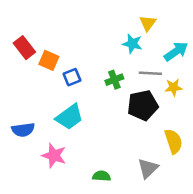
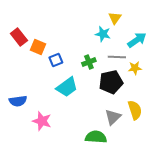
cyan trapezoid: (69, 117) -> (67, 87), moved
gray triangle: (148, 168) -> (113, 117), moved
green semicircle: (102, 176) -> (96, 137), moved, size x1.5

